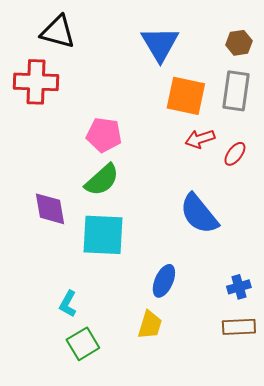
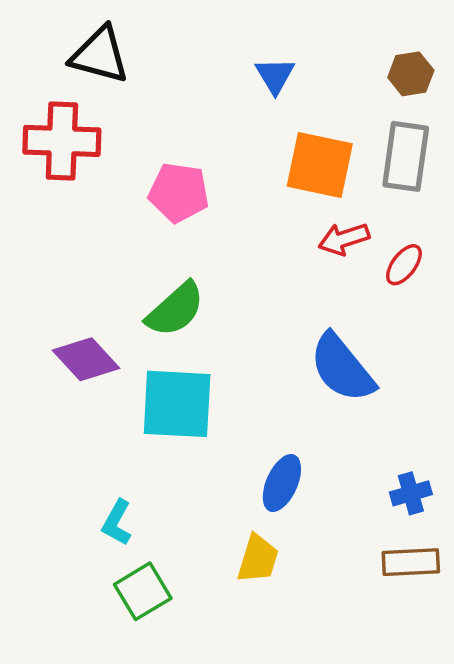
blue triangle: (160, 44) -> (275, 76), size x0.6
pink pentagon: (104, 135) -> (179, 193), moved
purple diamond: (50, 209) -> (86, 359), turned -33

